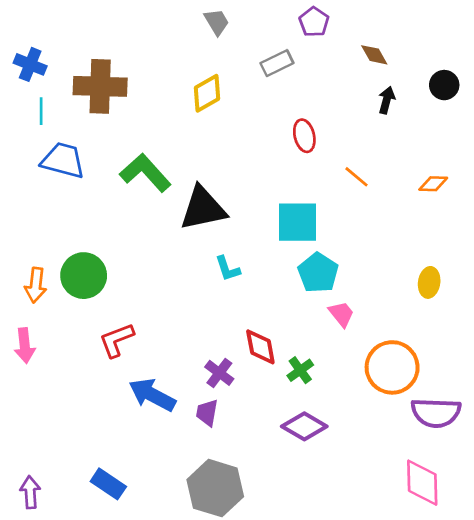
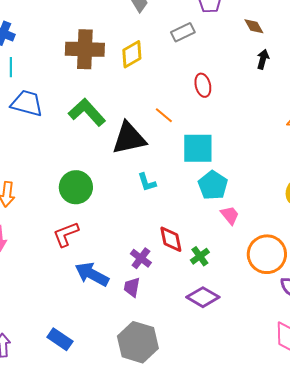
brown cross: (100, 86) -> (85, 49), moved
orange line: (356, 177) -> (164, 115), moved
green circle: (84, 276) -> (76, 187), moved

